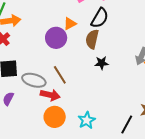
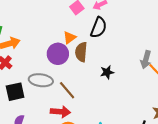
brown semicircle: (92, 39) -> (81, 52), moved
gray ellipse: (34, 80) -> (41, 80), moved

